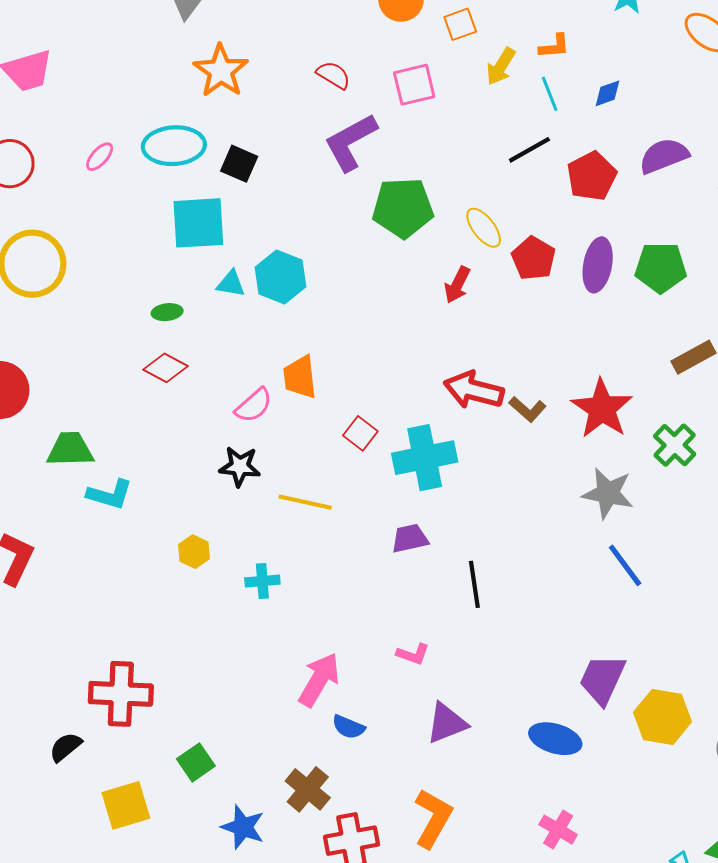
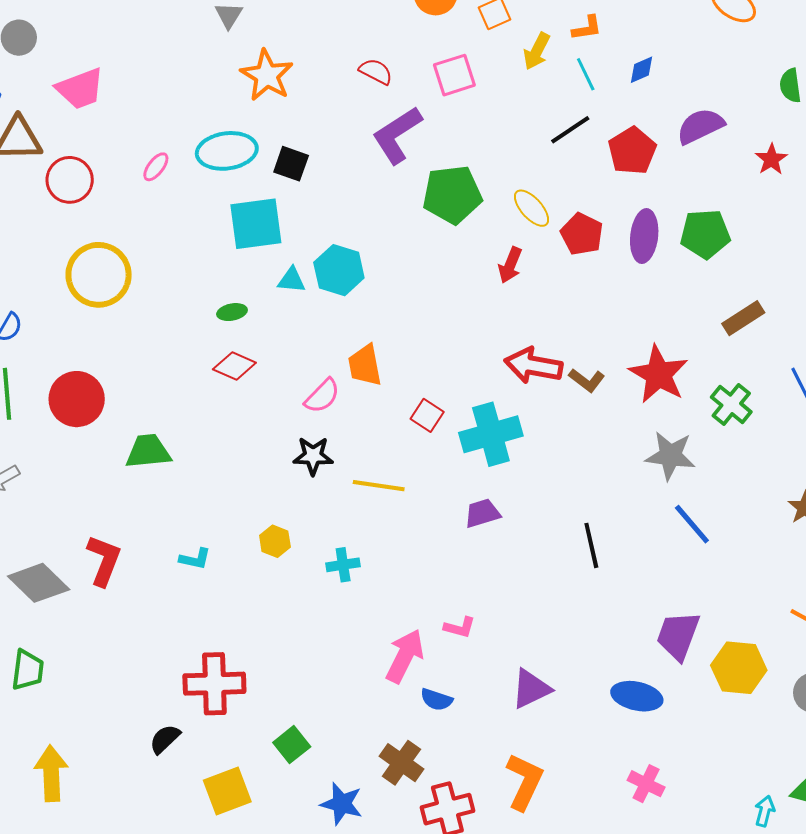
cyan L-shape: (110, 494) -> (195, 559), moved, size x0.7
black line: (474, 584) -> (591, 545), moved
pink L-shape: (413, 654) -> (460, 627), moved

